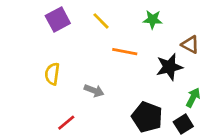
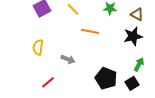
brown triangle: (190, 45) -> (137, 14), moved
black star: (169, 67) -> (133, 36), moved

